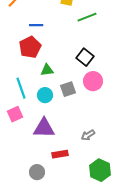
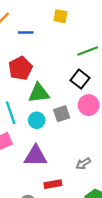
green line: (87, 17) -> (88, 51), moved
blue line: (36, 25) -> (26, 32), moved
green triangle: (47, 70) -> (39, 93), size x1.5

